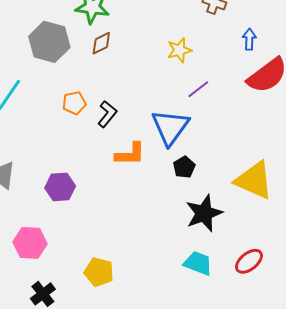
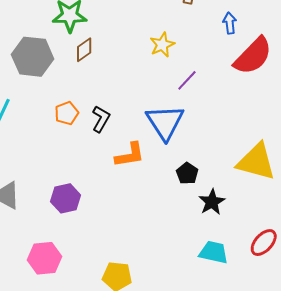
black pentagon: (184, 167) -> (187, 173), moved
black star: (204, 213) -> (212, 202), size x0.7

